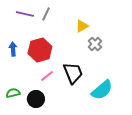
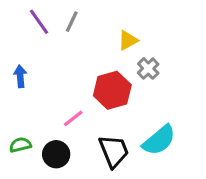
purple line: (25, 14) -> (39, 22), turned 42
red hexagon: (40, 50) -> (112, 90), moved
black trapezoid: (73, 73) -> (114, 151), moved

